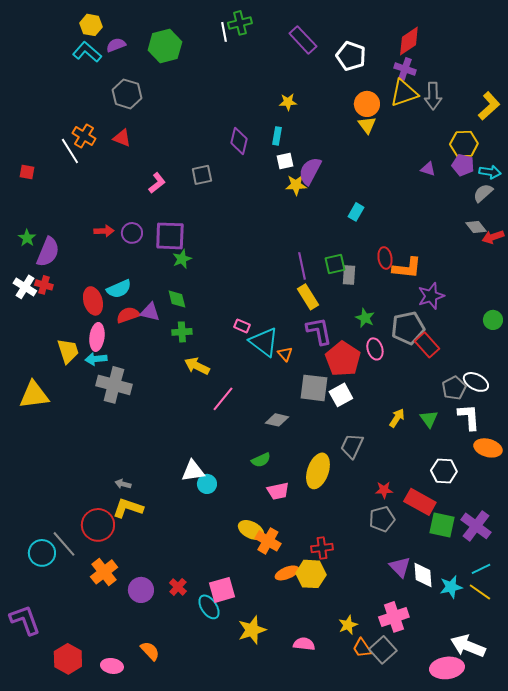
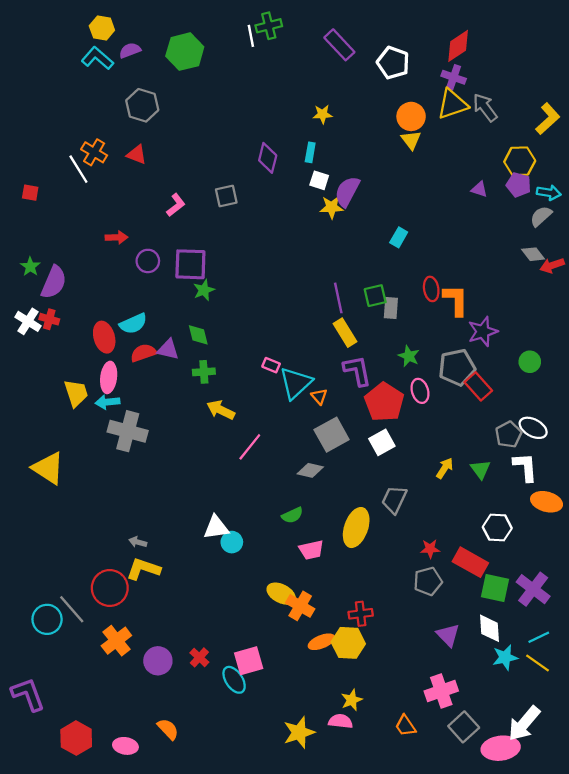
gray arrow: (433, 96) -> (485, 108), turned 144
white square: (285, 161) -> (319, 180), turned 30
red arrow: (104, 231) -> (116, 237), moved
orange L-shape: (407, 268) -> (456, 300), turned -96
green circle: (493, 320) -> (530, 362), moved
cyan triangle: (264, 342) -> (296, 383), turned 40
gray square: (314, 388) -> (332, 435), moved, turned -36
yellow triangle: (34, 395) -> (48, 468), moved, turned 40
white diamond: (423, 575) -> (489, 628), moved
yellow star: (348, 625) -> (352, 700), moved
yellow star: (252, 630) -> (299, 732), moved
white arrow: (468, 646) -> (524, 724), turned -72
gray square: (383, 650) -> (464, 727), moved

